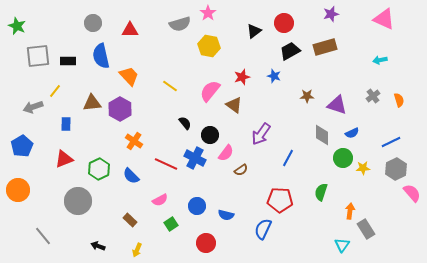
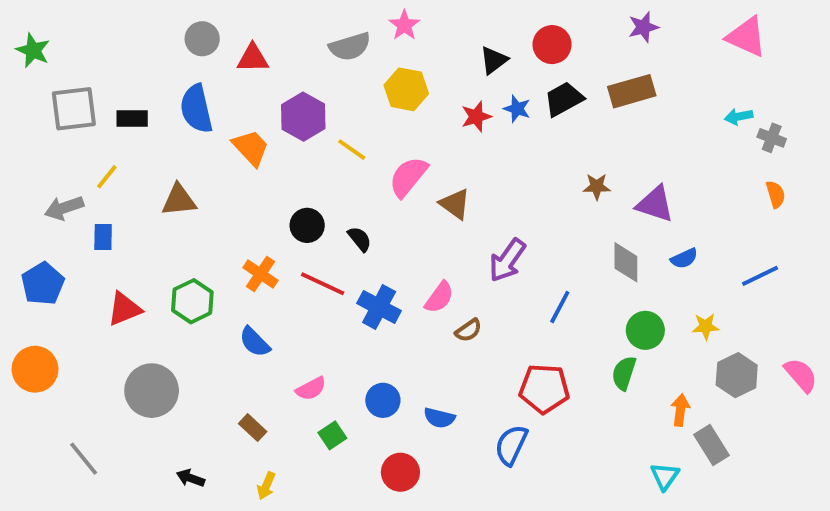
gray circle: (93, 23) -> (202, 39), moved
blue star: (274, 76) -> (517, 109), moved
red star: (242, 77) -> (476, 117), moved
yellow line: (170, 86) -> (352, 150), moved
gray cross: (373, 96) -> (772, 138), moved, turned -32
purple hexagon: (120, 109) -> (303, 117), moved
blue rectangle: (66, 124) -> (103, 237), moved
black circle: (210, 135) -> (307, 225), moved
green circle: (343, 158) -> (645, 330), moved
red line: (166, 164) -> (323, 284), moved
green hexagon: (99, 169) -> (192, 301), moved
gray hexagon: (396, 169) -> (737, 375), moved

